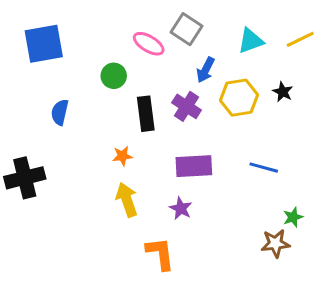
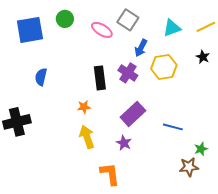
green circle: (114, 76) -> (65, 19), moved
black star: (283, 92) -> (203, 57), moved
purple rectangle: (194, 166) -> (133, 114), turned -40
blue line: (264, 168) -> (173, 127), moved

